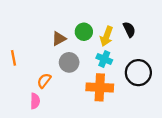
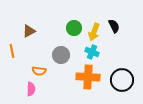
brown triangle: (59, 39) -> (29, 31), moved
black circle: (138, 73) -> (122, 80), moved
orange semicircle: (44, 81) -> (39, 71), turned -120

